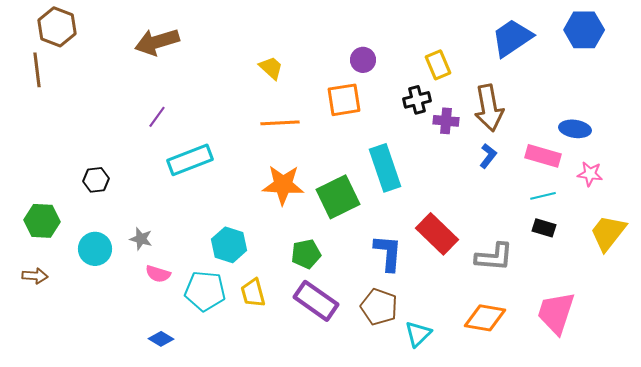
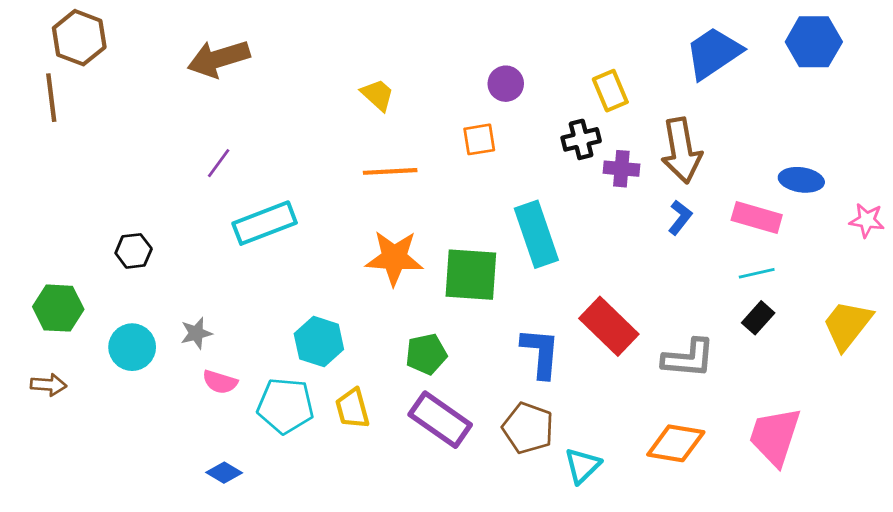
orange square: (344, 100) -> (479, 139), size x0.7
pink star: (590, 174) -> (867, 220), moved
green square: (338, 197) -> (471, 275), turned 30
black rectangle: (544, 228) -> (758, 318), turned -65
gray star: (141, 239) -> (196, 333), turned -30

